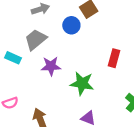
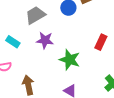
cyan rectangle: (13, 58) -> (13, 42), moved

